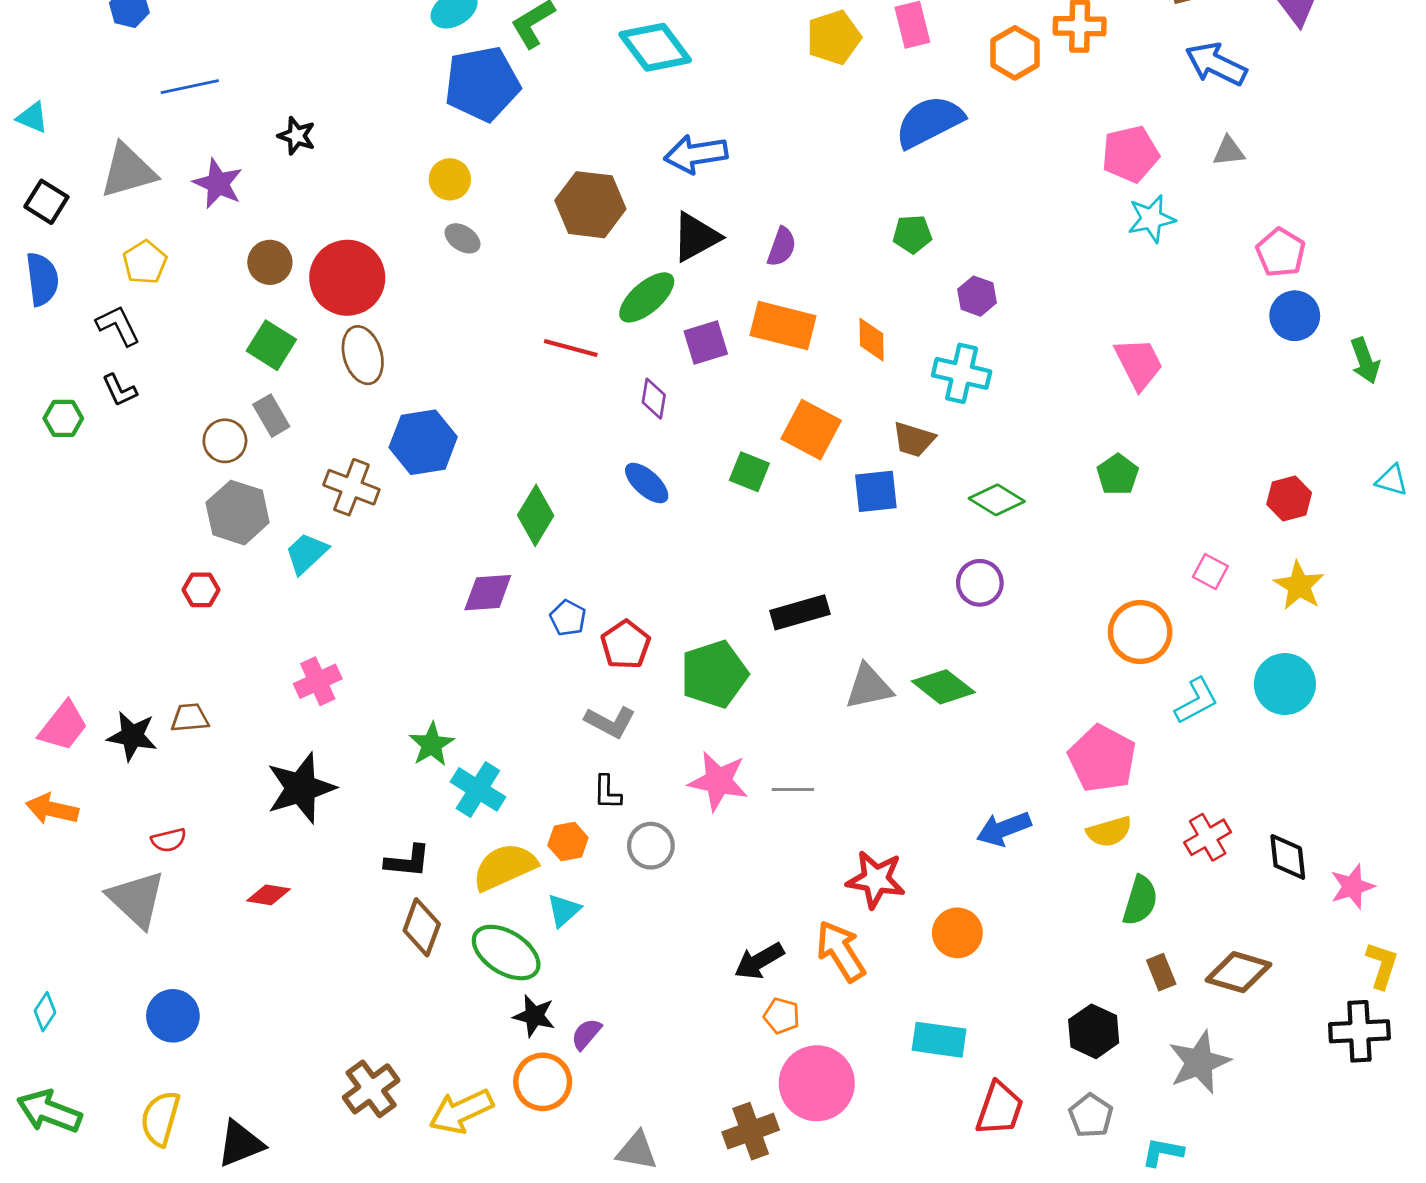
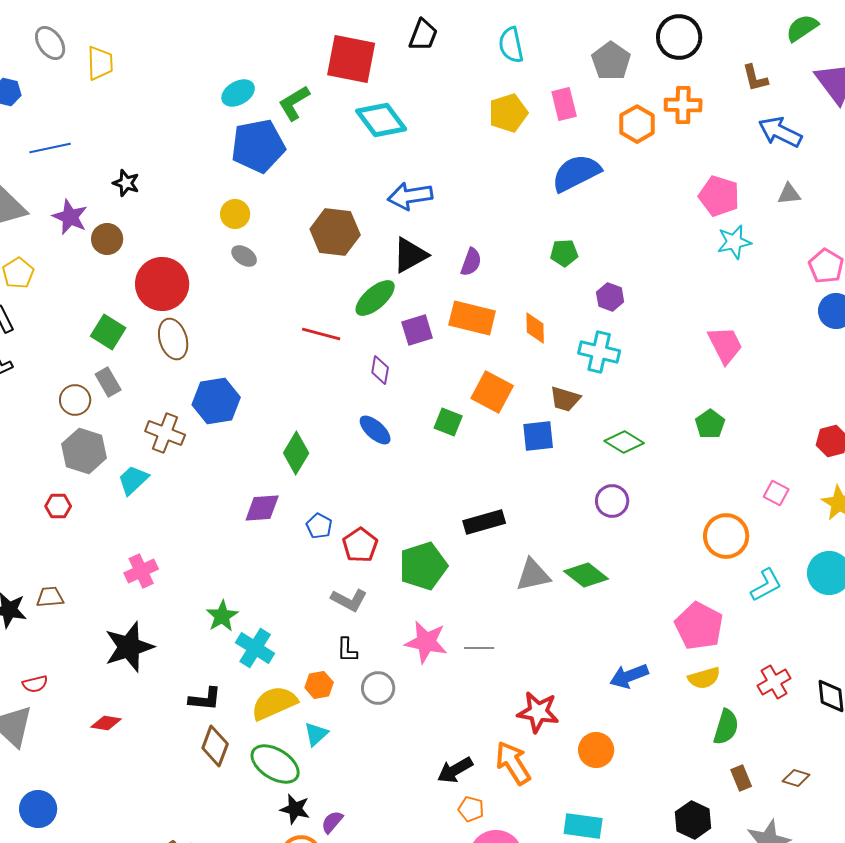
pink pentagon: (1130, 154) -> (719, 196), turned 30
brown circle: (270, 262) -> (107, 239), moved
brown diamond: (1239, 972) -> (796, 778), size x0.6

